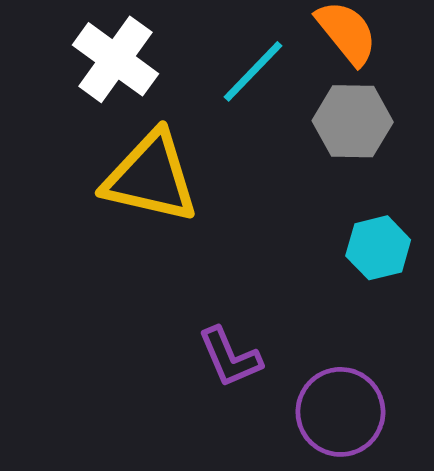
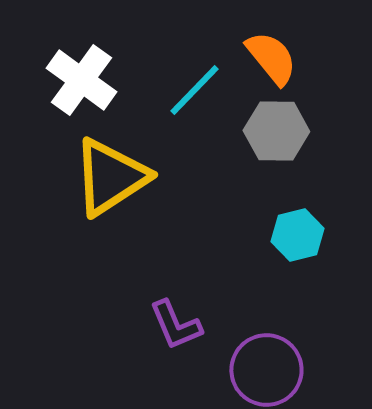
yellow triangle: (151, 177) -> (110, 177), turned -46

